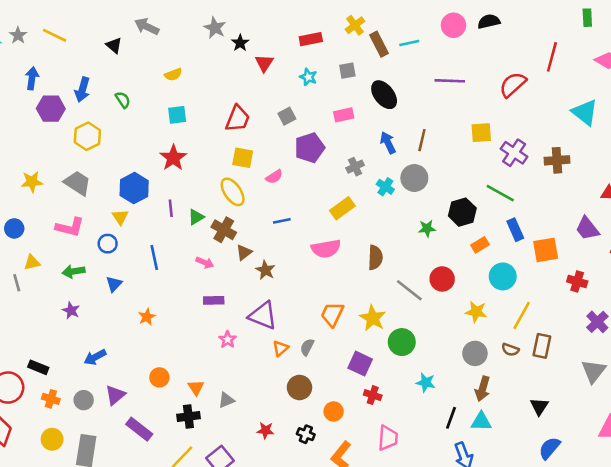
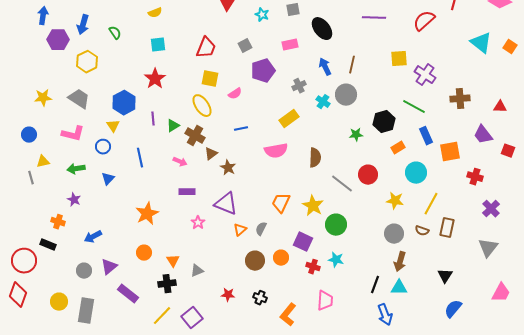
brown cross: (557, 160) -> (460, 99), moved
orange star: (147, 317) -> (147, 214), moved, size x1.6
cyan star: (426, 382) -> (336, 260), moved
orange cross: (51, 399) -> (58, 222), moved
orange circle: (334, 411) -> (281, 258), moved

